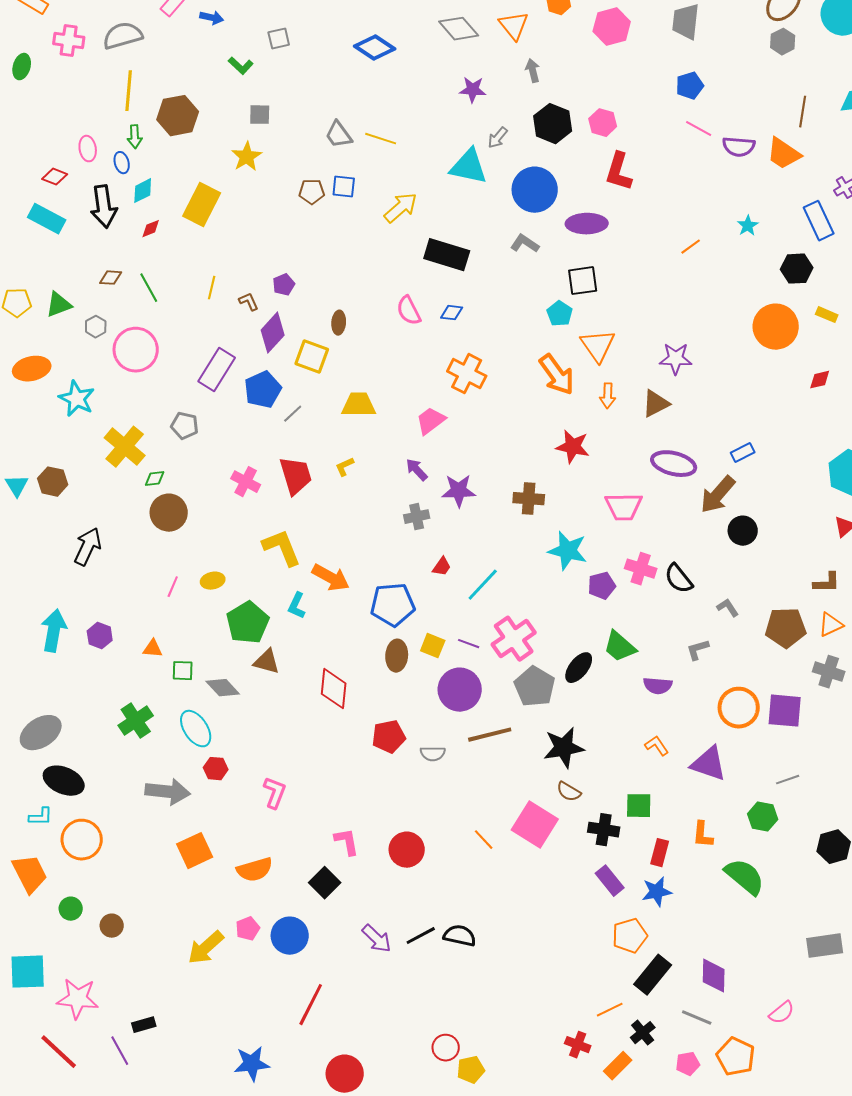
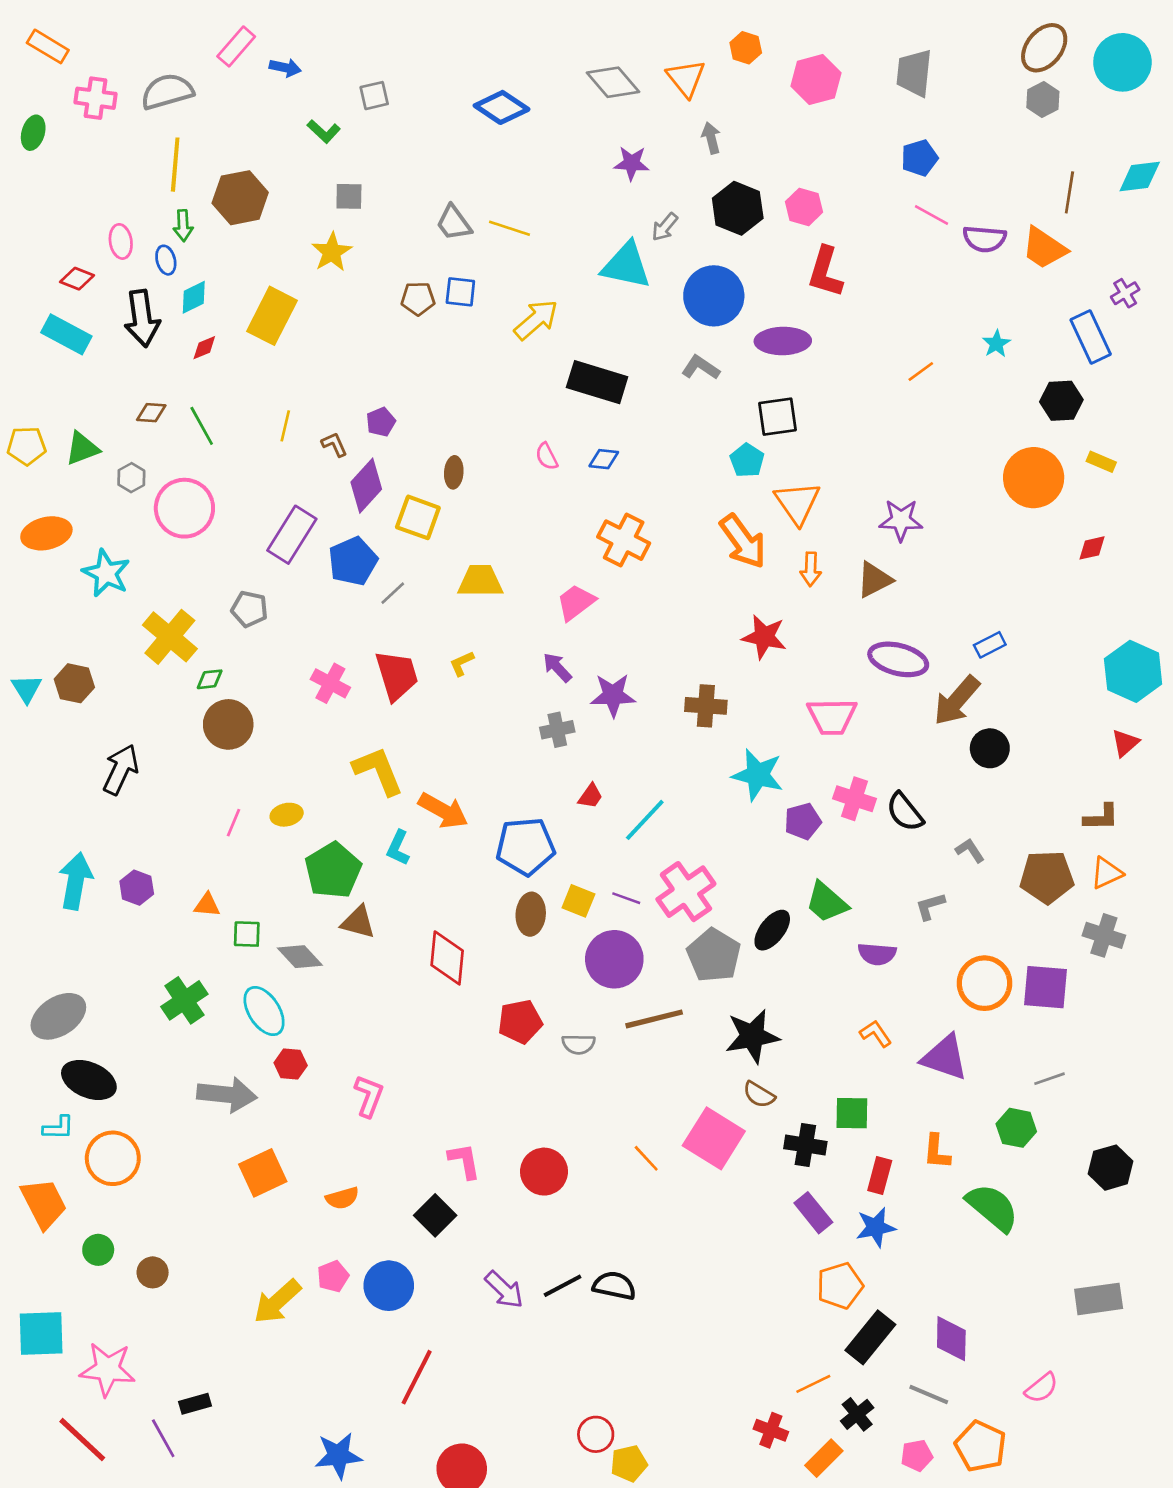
pink semicircle: (409, 311) -> (547, 456), size x0.7
orange semicircle: (255, 870) -> (342, 1198), size x0.7

